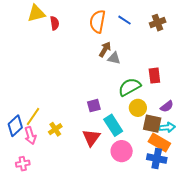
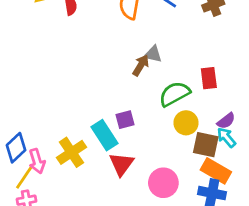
brown arrow: (105, 49) -> (141, 65), moved
yellow line: (33, 116) -> (25, 177), moved
cyan rectangle: (113, 125) -> (104, 135), moved
cyan arrow: (167, 127) -> (226, 137), moved, turned -126
yellow cross: (55, 129) -> (71, 152), size x1.5

